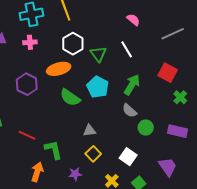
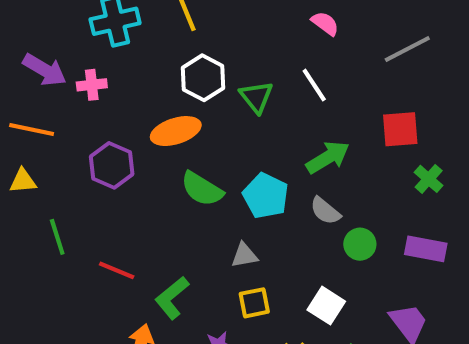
pink cross: (30, 42) -> (92, 85), moved
red square: (168, 73) -> (400, 129), turned -30
green arrow: (132, 85) -> (328, 157), turned 30
cyan pentagon: (98, 87) -> (266, 196), moved
green L-shape: (53, 150) -> (172, 298), turned -115
yellow square: (93, 154) -> (254, 303), turned 35

